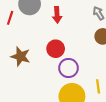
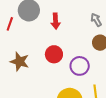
purple circle: (69, 68) -> (80, 66), moved

